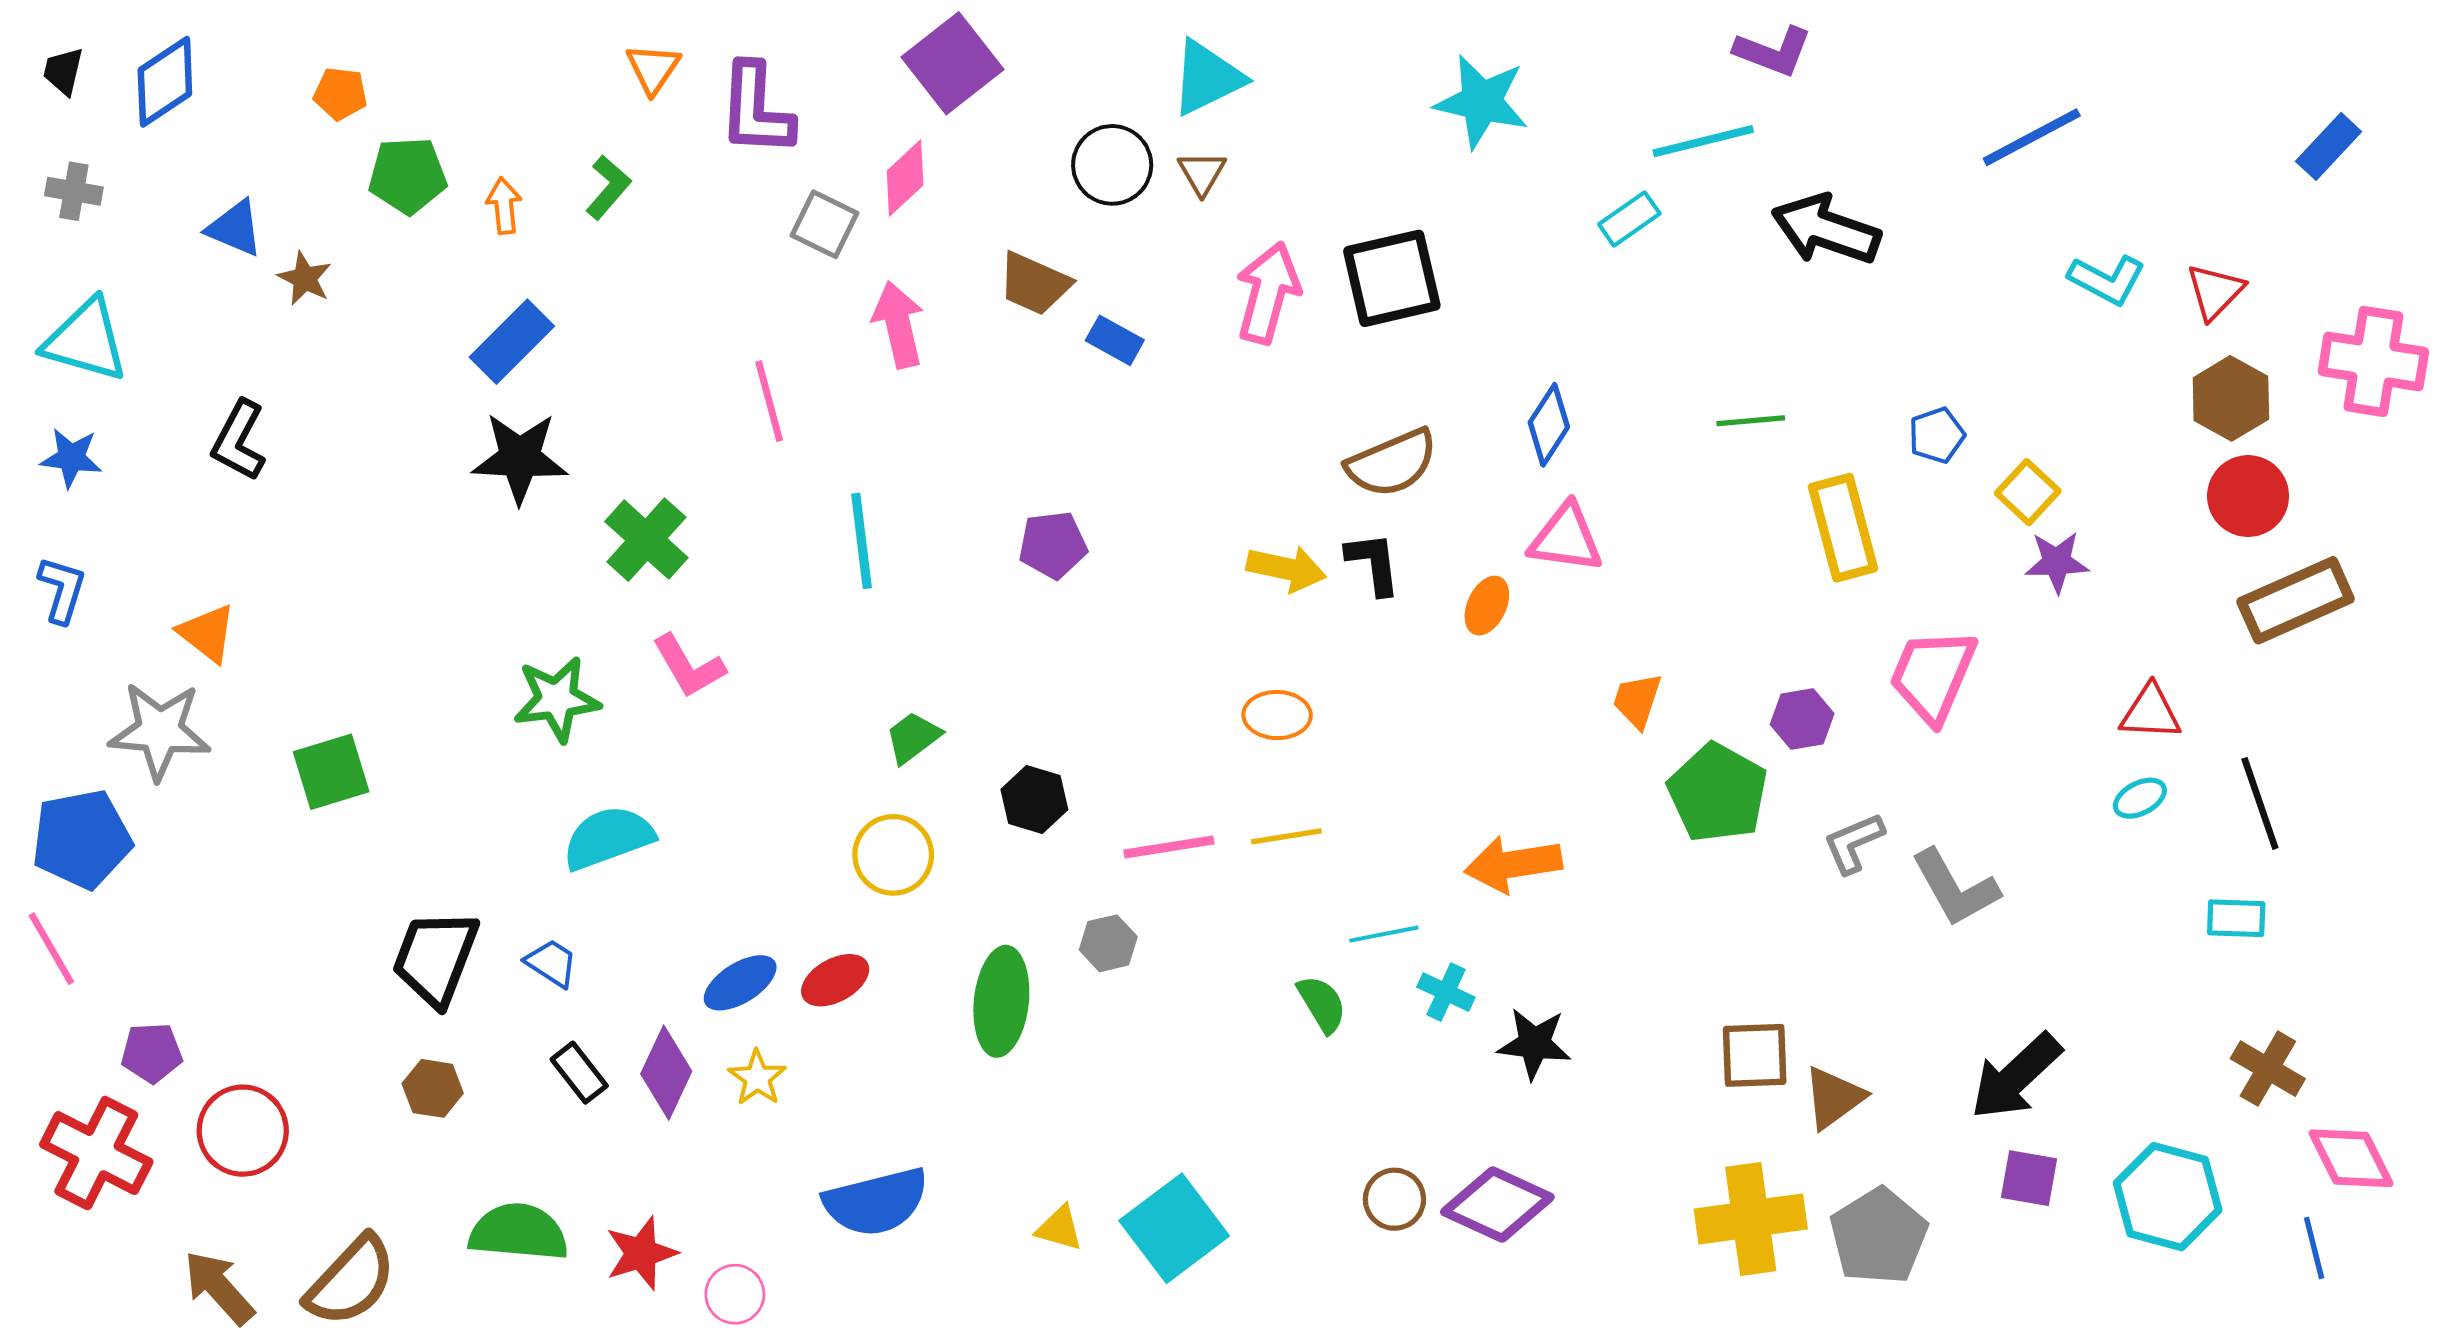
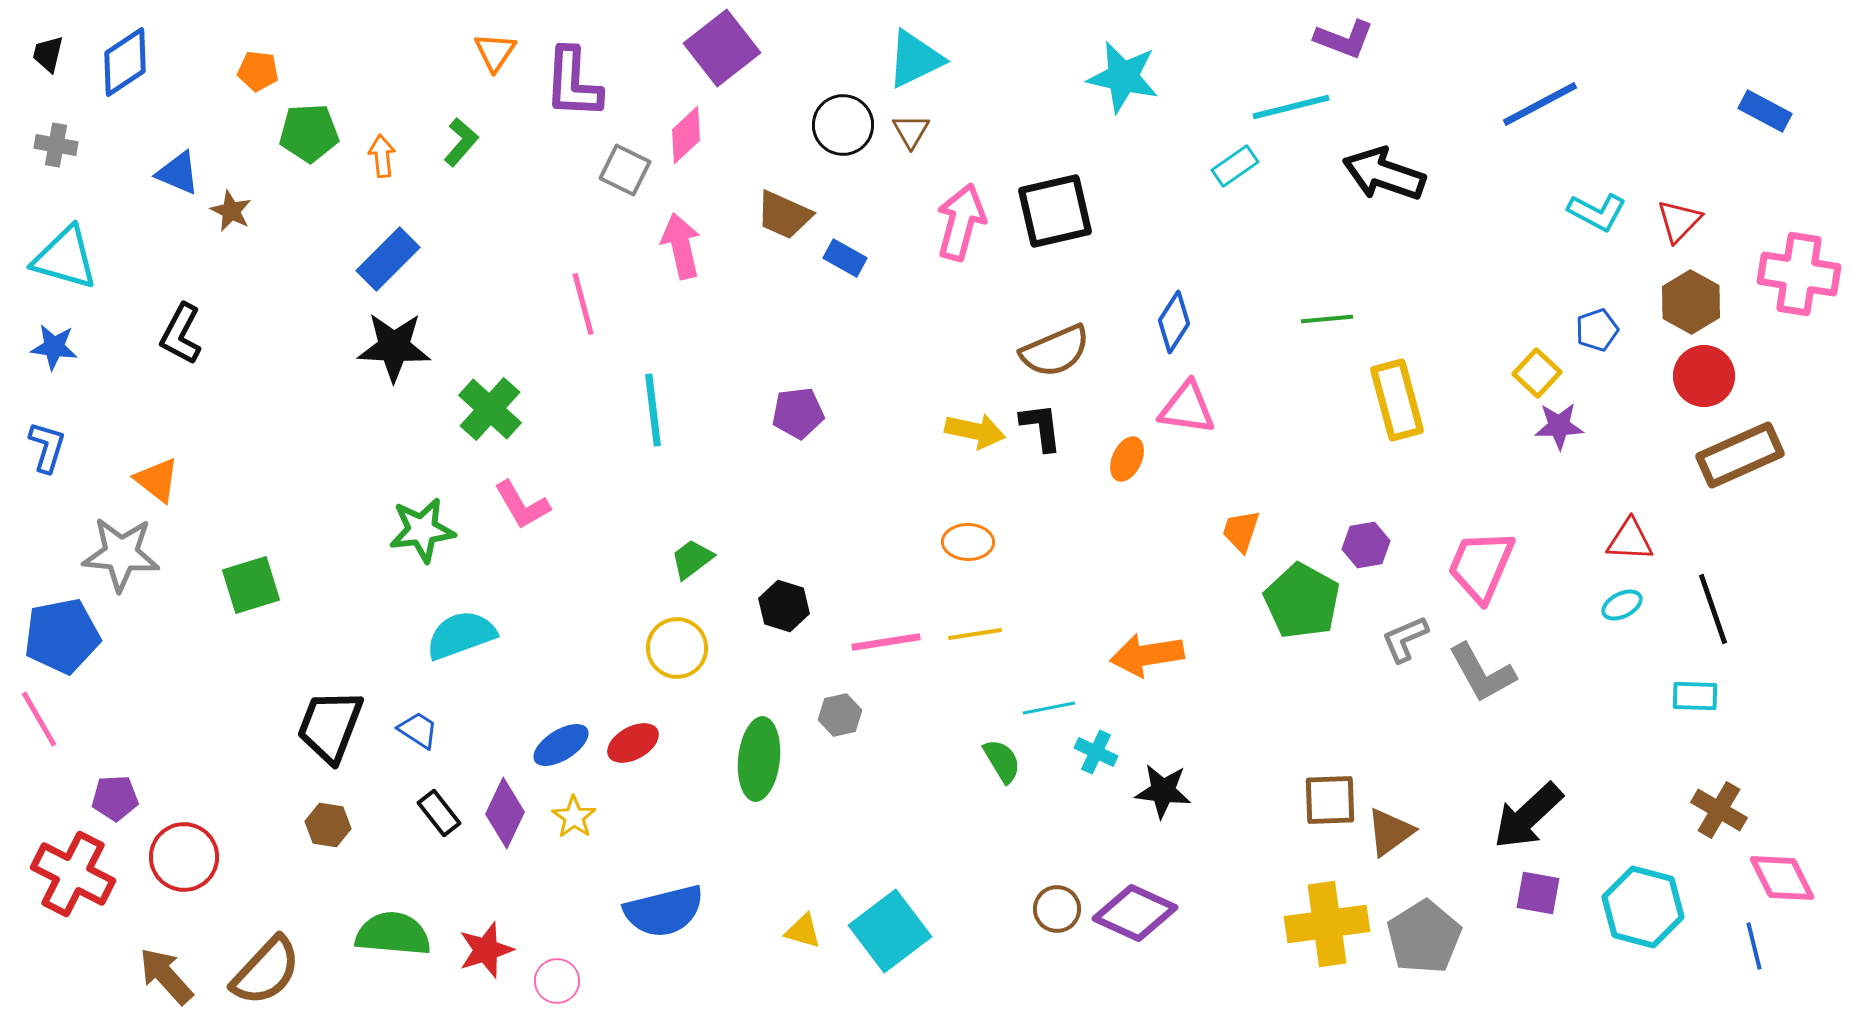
blue rectangle: (2329, 146) -> (1765, 111), turned 75
blue pentagon: (1937, 435) -> (1597, 330), moved
pink trapezoid: (1933, 675) -> (1481, 566), moved

